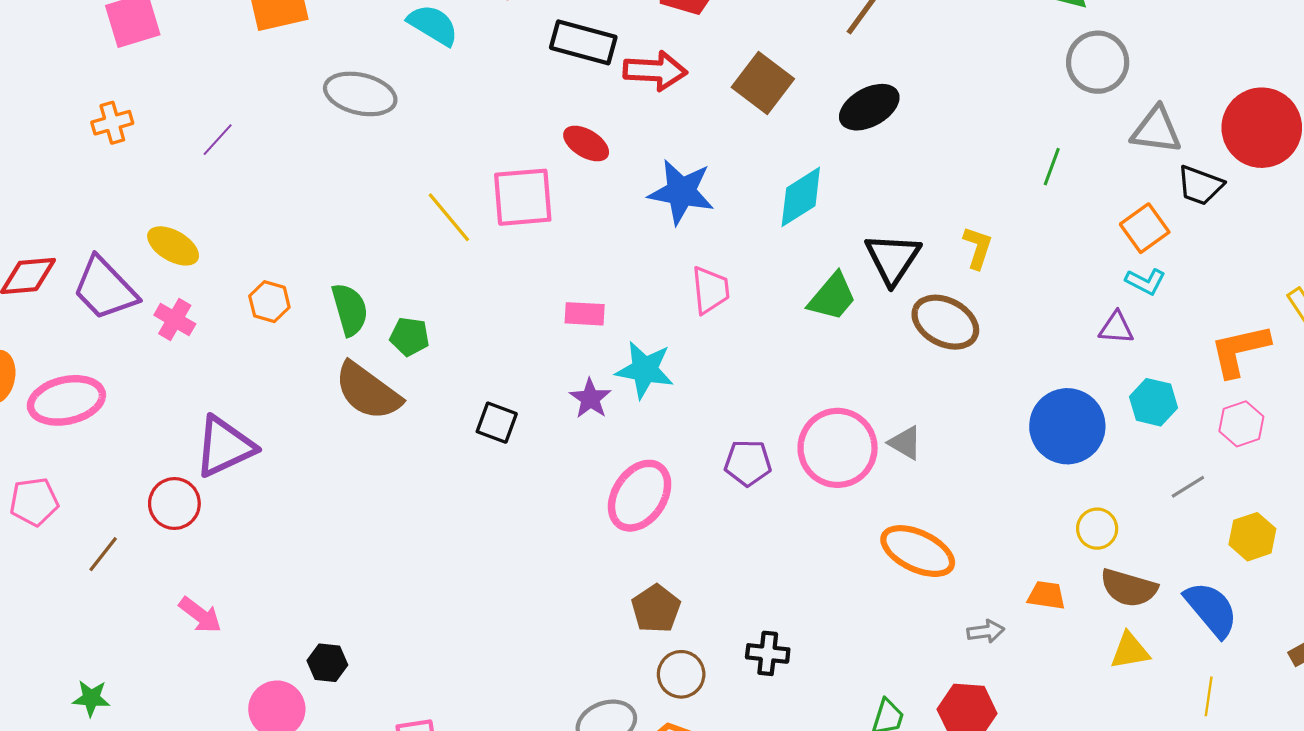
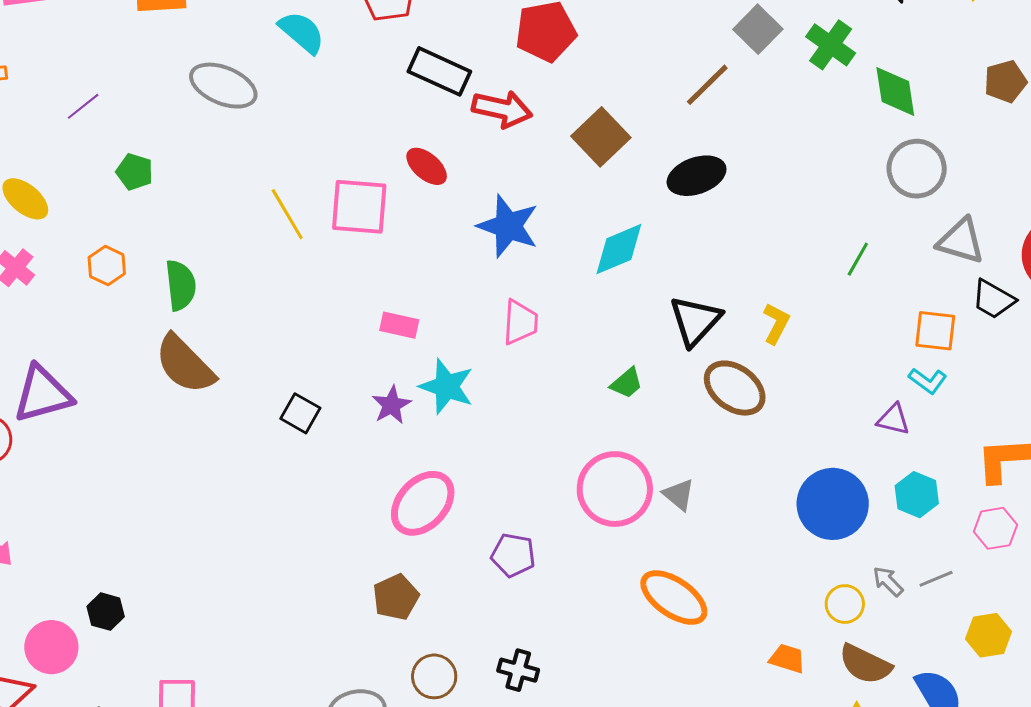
orange square: (1145, 228) -> (935, 331), turned 33
green trapezoid: (832, 297) -> (627, 383), moved, size x0.7
green pentagon: (410, 337) -> (135, 172), moved
purple pentagon: (748, 463) -> (513, 555), moved
brown pentagon: (656, 609) -> (396, 597), moved
gray arrow: (986, 631) -> (888, 581), moved, turned -136

